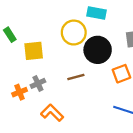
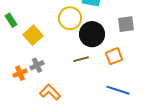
yellow square: (34, 51) -> (33, 35), turned -36
brown line: (76, 77) -> (81, 59), moved

